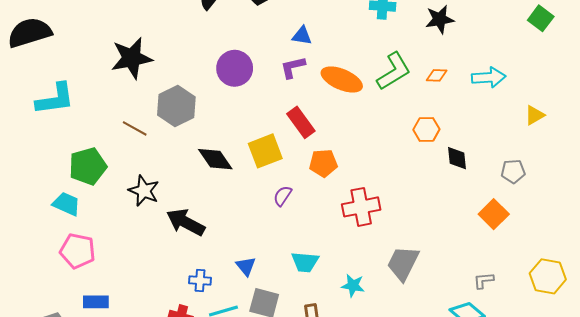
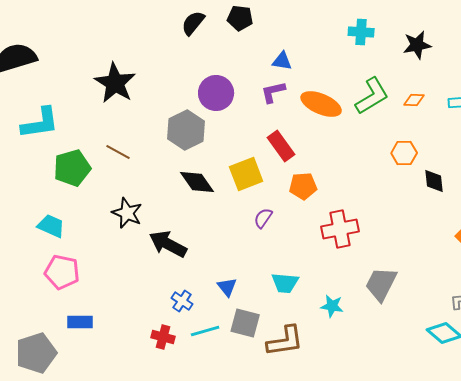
black star: (132, 58) -> (115, 83), turned -30
gray hexagon: (176, 106) -> (186, 130), moved
green pentagon: (88, 166) -> (72, 168), moved
blue cross: (200, 280) -> (182, 301), turned 30

